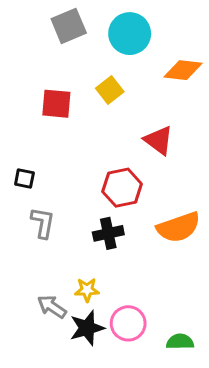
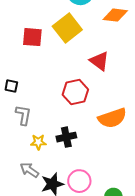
yellow square: (110, 90) -> (67, 28), size x1.6
black cross: (108, 233) -> (66, 137), moved
yellow star: (87, 290) -> (38, 142), moved

